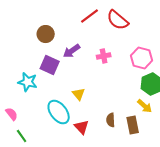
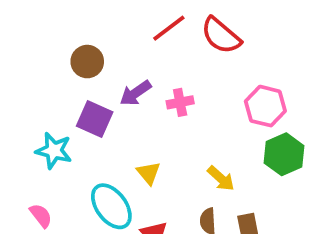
pink cross: (104, 56) -> (180, 102), moved
yellow arrow: (145, 106) -> (221, 178), moved
pink semicircle: (12, 114) -> (41, 216), moved

